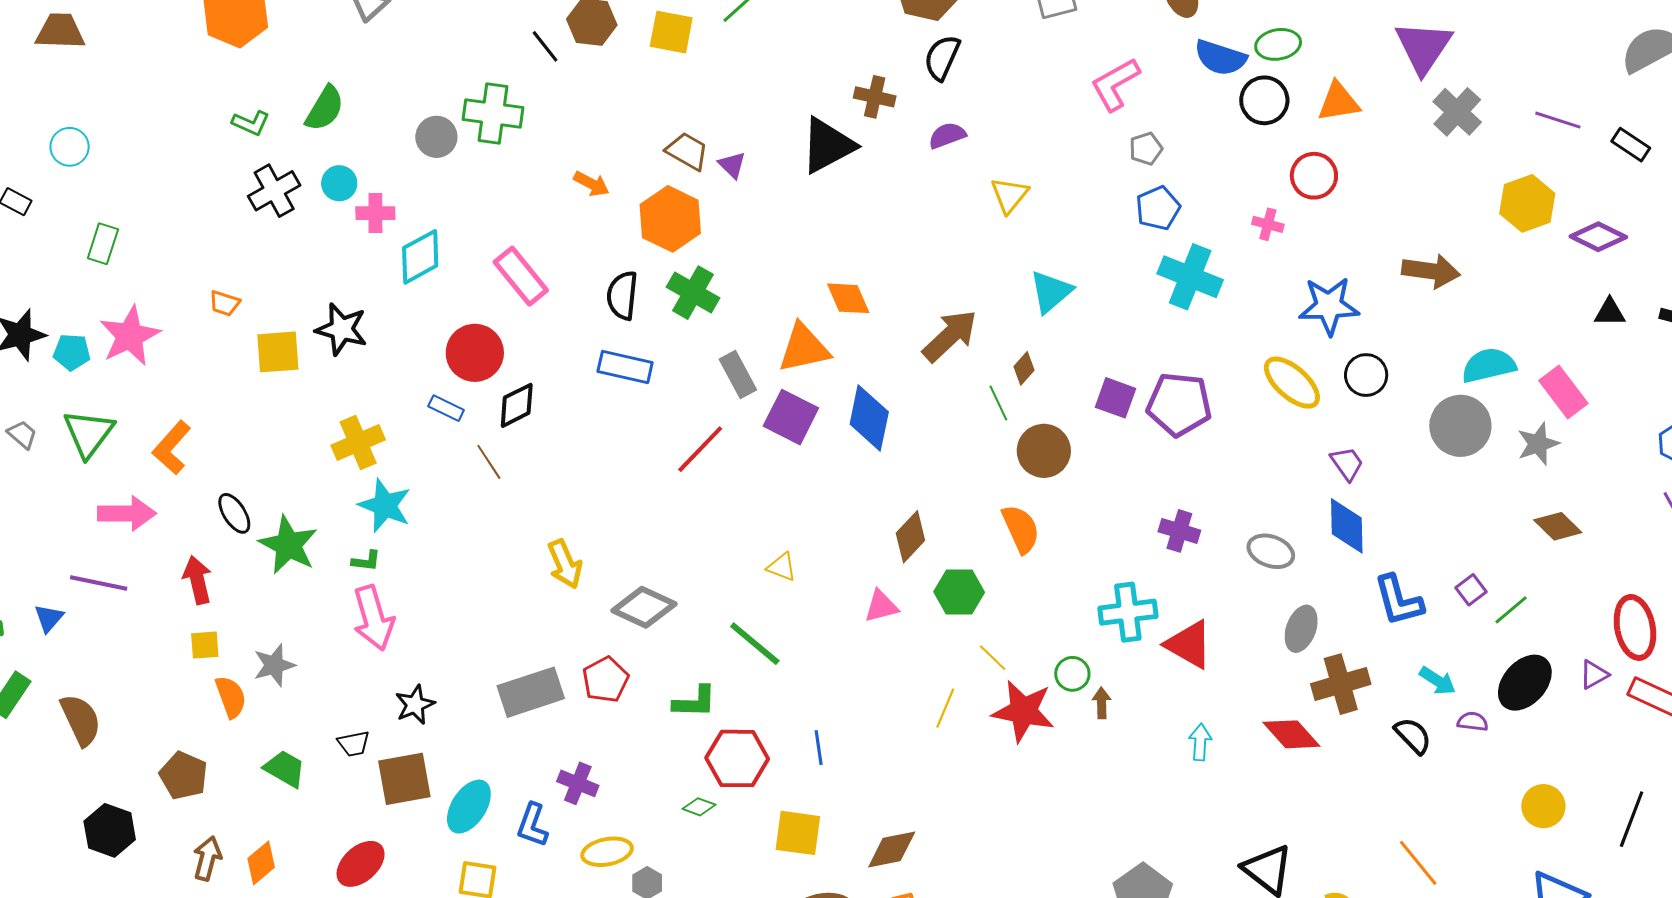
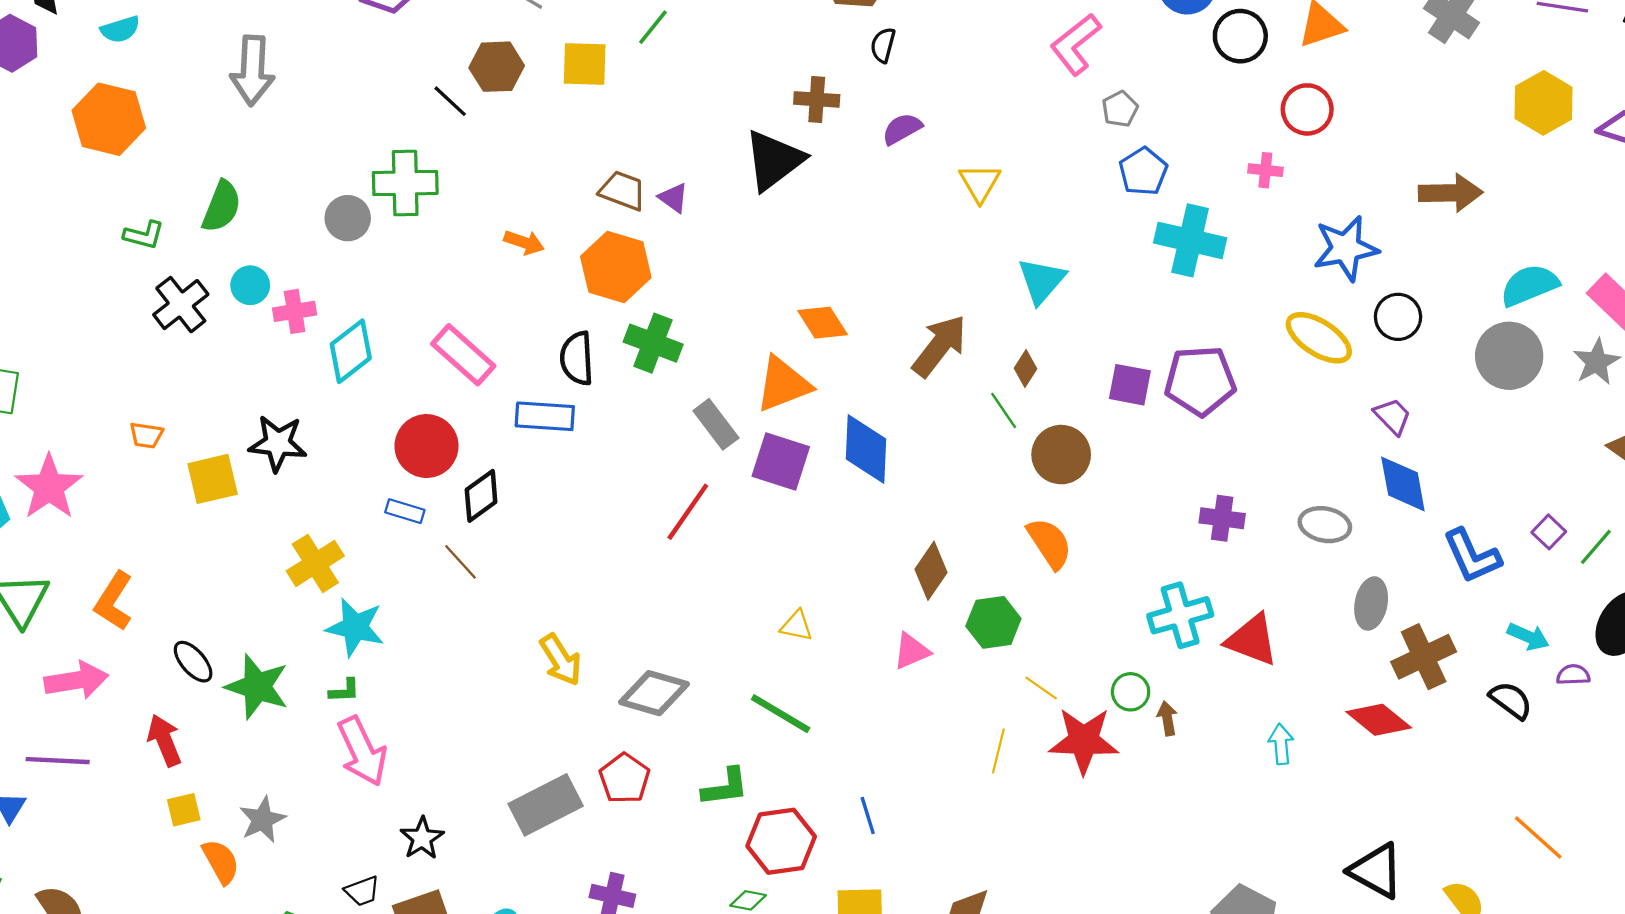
black semicircle: (942, 58) -> (883, 45), size x0.7
blue rectangle: (625, 367) -> (545, 416), moved

